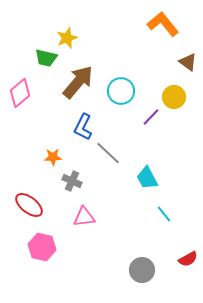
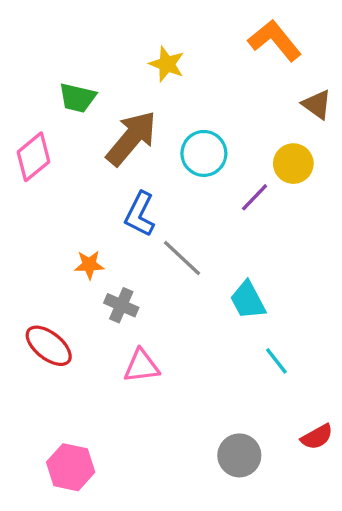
yellow star: (67, 38) -> (167, 64), moved, turned -30
pink hexagon: (42, 247) -> (71, 467), moved

